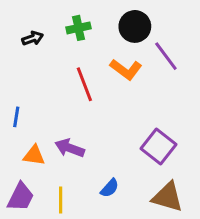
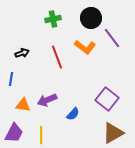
black arrow: (33, 38) -> (22, 53), moved
purple arrow: (70, 148) -> (47, 100), turned -42
blue semicircle: (110, 188) -> (73, 114), moved
brown triangle: (167, 197) -> (113, 133), turned -45

